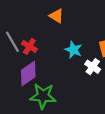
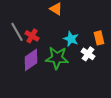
green star: (43, 96) -> (57, 58), moved

